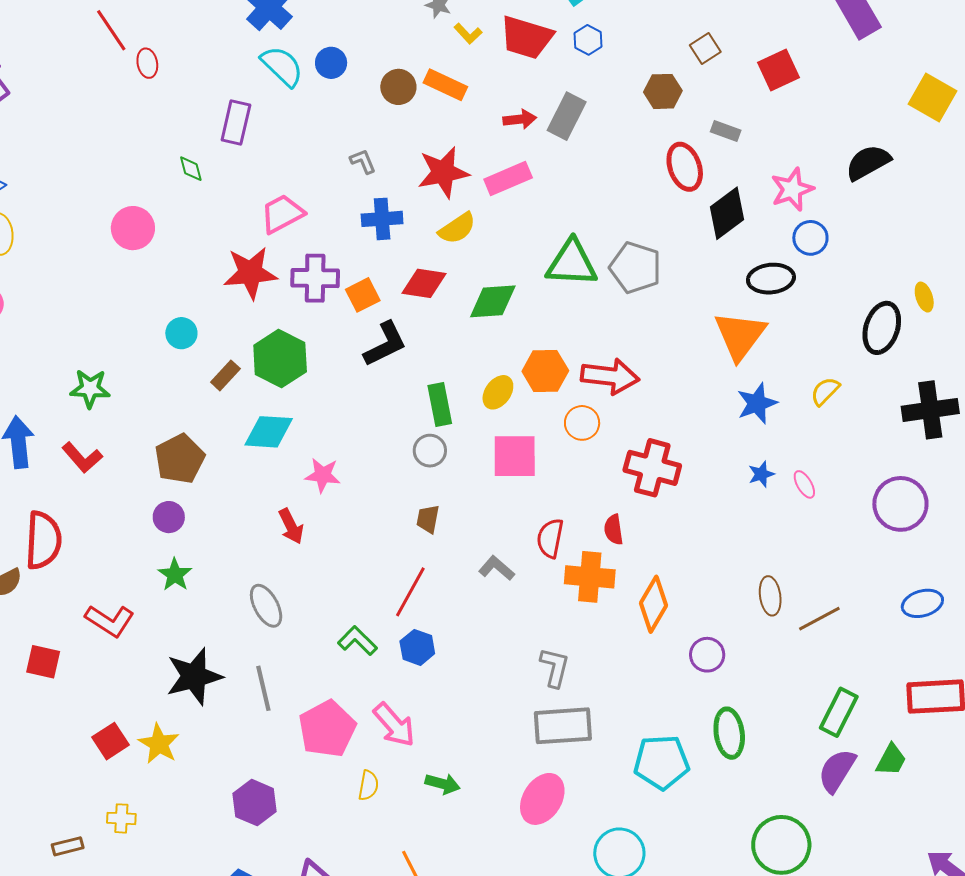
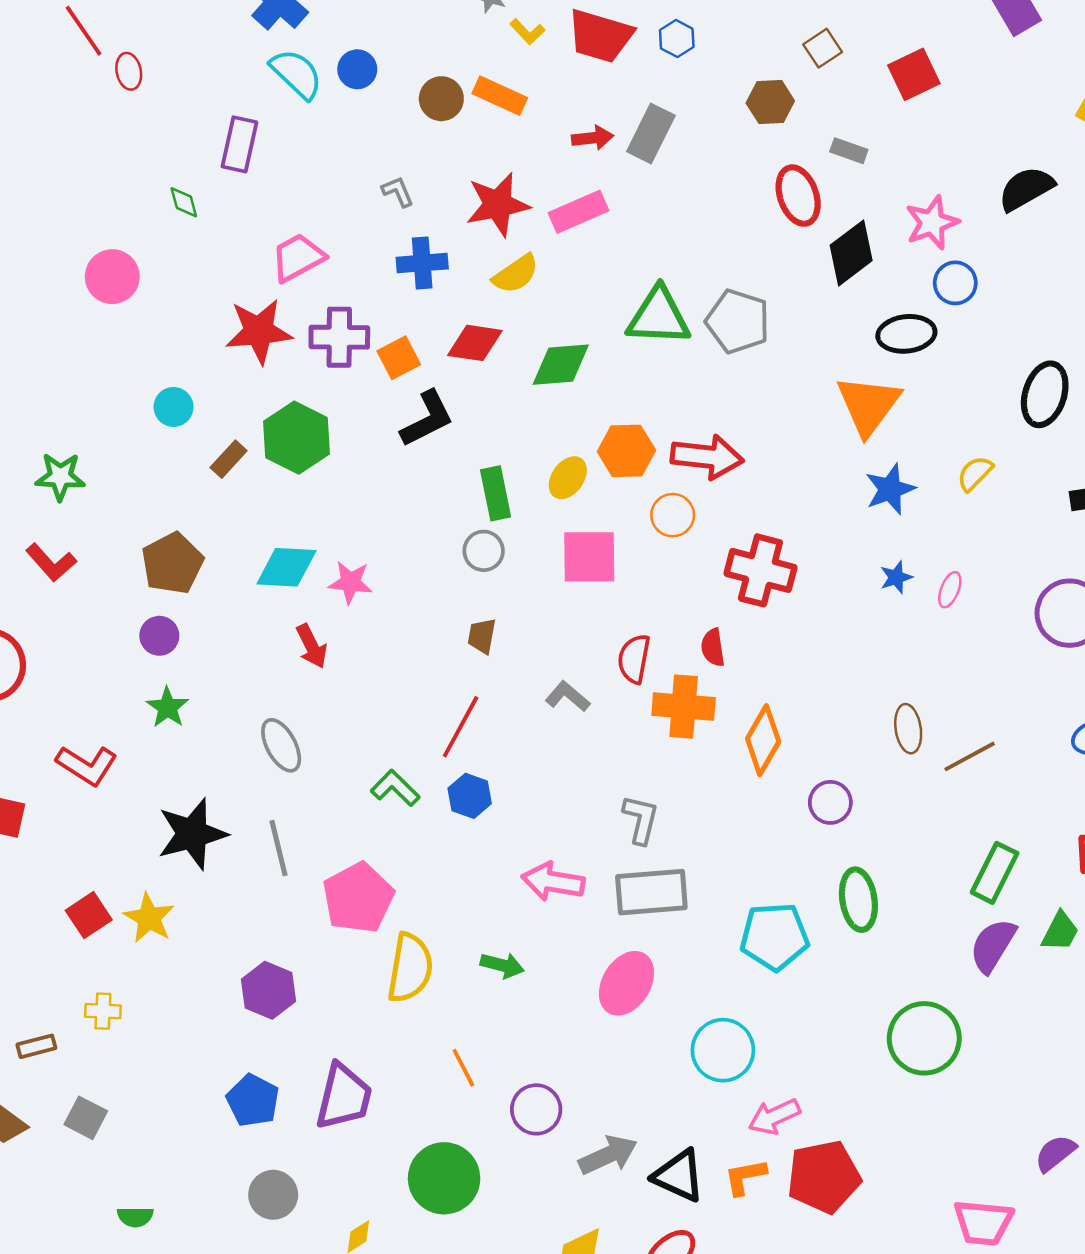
cyan diamond: (269, 432) -> (286, 567), moved
pink ellipse: (804, 484) -> (950, 590), turned 52
pink arrow: (394, 725) -> (553, 882), moved, turned 141
yellow semicircle: (368, 785) -> (410, 968), size x1.8

